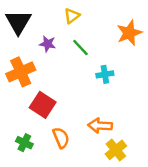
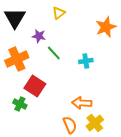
green line: (80, 48) -> (54, 53), moved
orange semicircle: (61, 138) -> (70, 125), moved
green cross: (24, 143) -> (20, 104), moved

